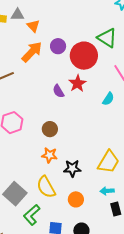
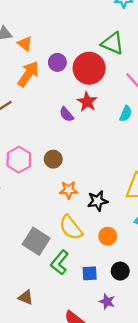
brown circle: (50, 129) -> (53, 159), moved

